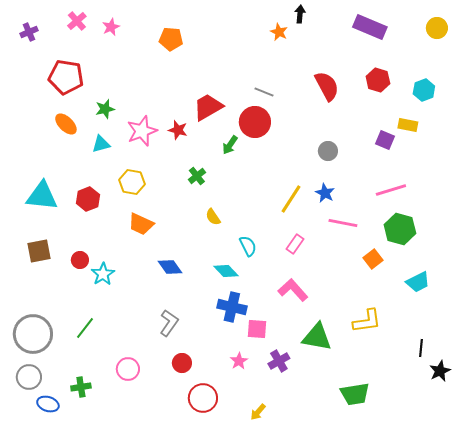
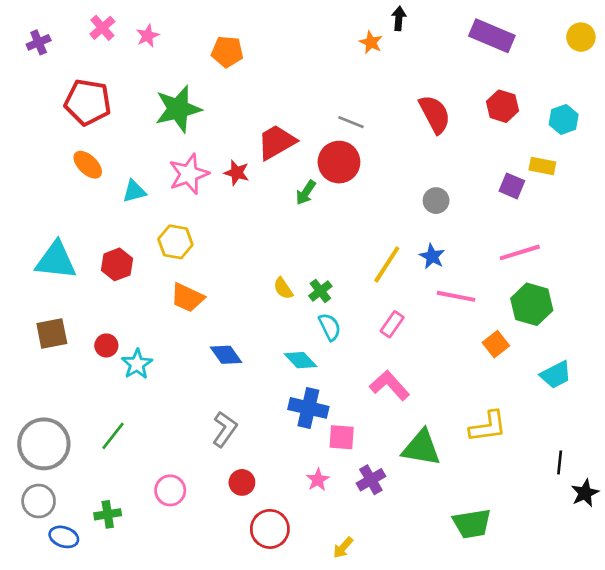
green star: (105, 109) -> (178, 109), moved, size x1.8
green cross: (197, 176) -> (320, 291), moved

